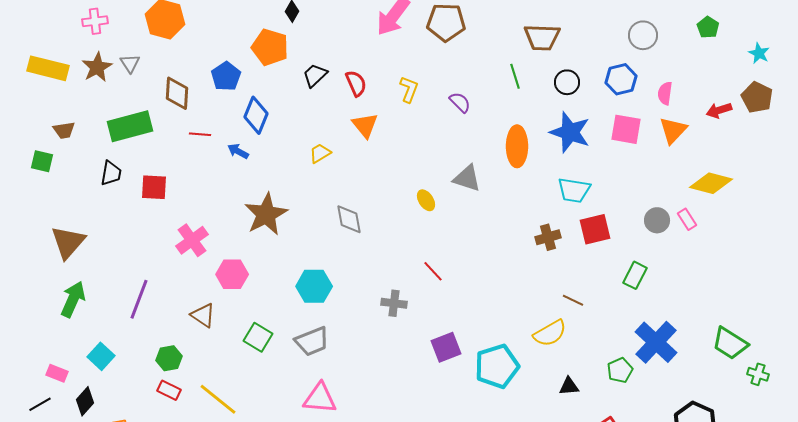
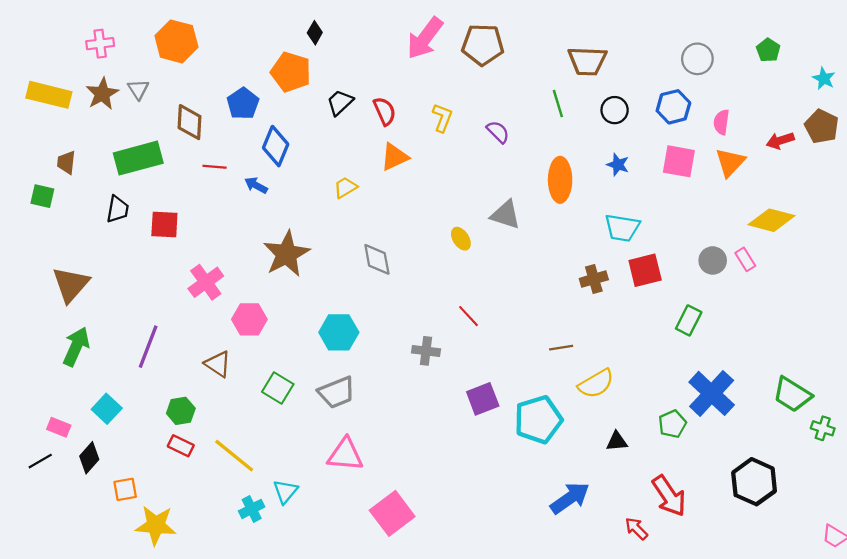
orange triangle: (365, 125) -> (394, 157), turned 44
brown trapezoid: (64, 130) -> (66, 162), turned 105
blue star: (570, 132) -> (618, 165), size x0.5
brown line: (573, 300) -> (561, 348), moved, turned -35

